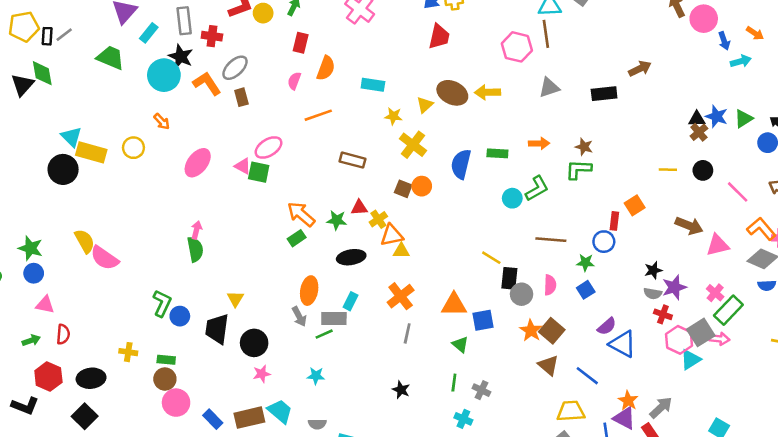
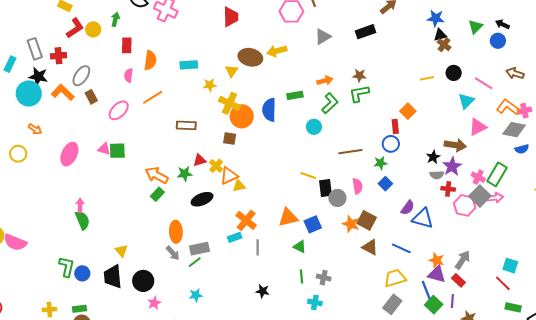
blue star: (717, 116) -> (436, 18), moved
pink ellipse: (268, 147) -> (119, 110), moved
orange circle: (422, 186) -> (242, 116), moved, size x1.5
green L-shape: (537, 189) -> (330, 103), moved
brown arrow: (689, 226) -> (455, 145), moved
pink cross: (715, 293) -> (478, 177), moved
cyan rectangle: (351, 301) -> (235, 237), moved, turned 56
cyan triangle: (691, 360) -> (466, 101), moved

